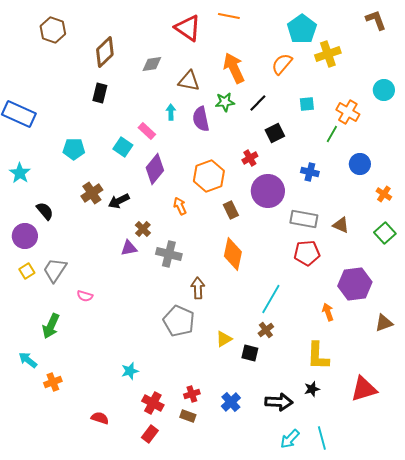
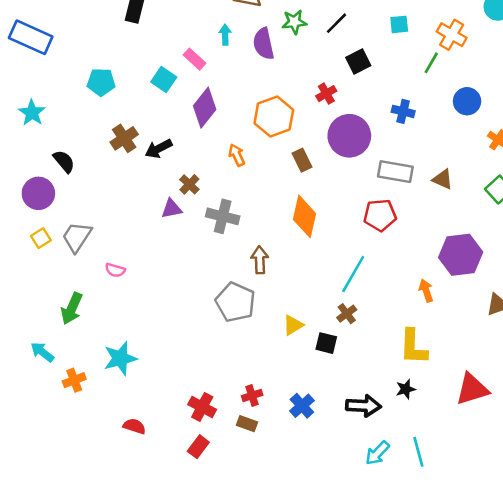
red pentagon: (307, 253) -> (380, 215), moved
cyan star: (130, 371) -> (120, 358), moved, size x1.5

